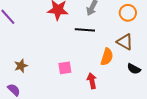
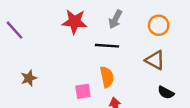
orange semicircle: (107, 57) -> (107, 77), moved, turned -30
brown star: (21, 66) -> (29, 78), moved

